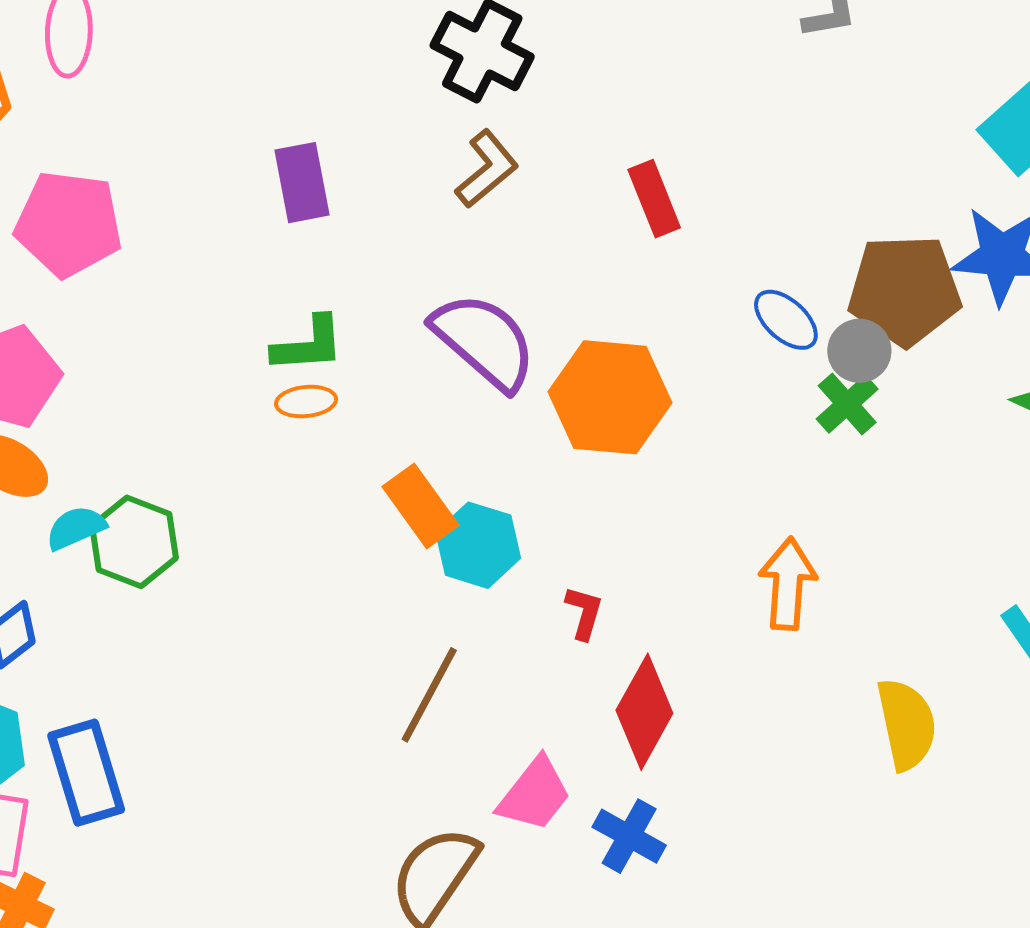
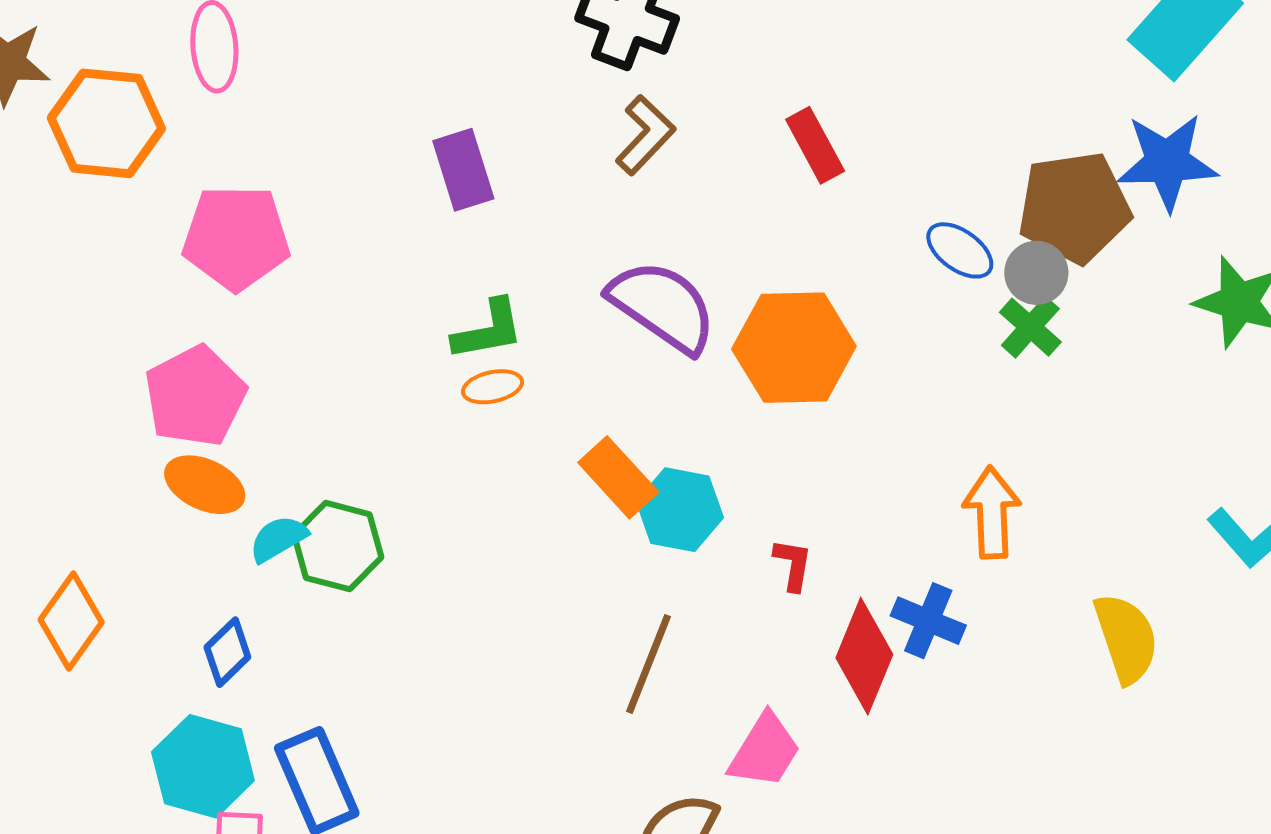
blue cross: (629, 836) -> (928, 621), moved

